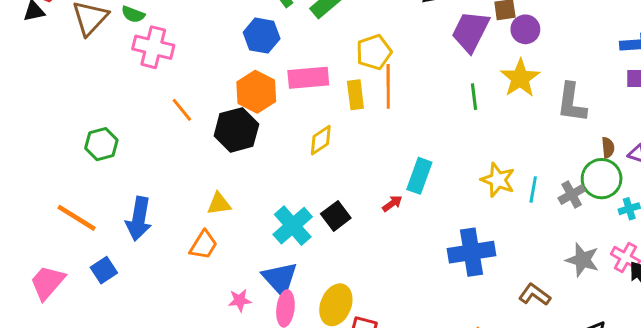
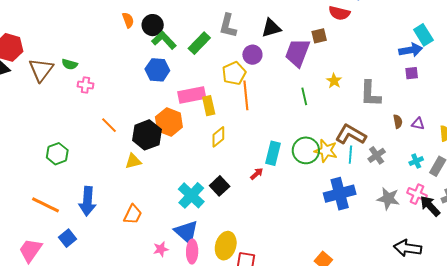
purple circle: (525, 29) -> (252, 55), moved
pink cross: (153, 47) -> (85, 85), size x0.6
yellow star: (520, 78) -> (334, 81), size x0.6
orange hexagon: (256, 92) -> (169, 122), moved
yellow rectangle: (355, 95) -> (209, 106), moved
yellow diamond: (321, 140) -> (218, 137), moved
green circle: (602, 179) -> (306, 150), moved
yellow triangle: (219, 204) -> (133, 161), moved
blue cross: (471, 252) -> (340, 194), moved
brown L-shape: (535, 295) -> (351, 135), moved, size x1.4

